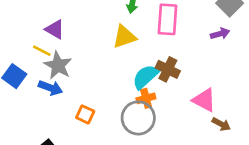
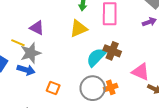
purple triangle: (55, 29) -> (37, 28), moved
gray star: (58, 65) -> (31, 53), turned 30
orange cross: (146, 98) -> (111, 87), moved

